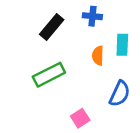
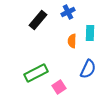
blue cross: (92, 16) -> (68, 12), turned -32
green rectangle: (49, 75) -> (36, 73), moved

